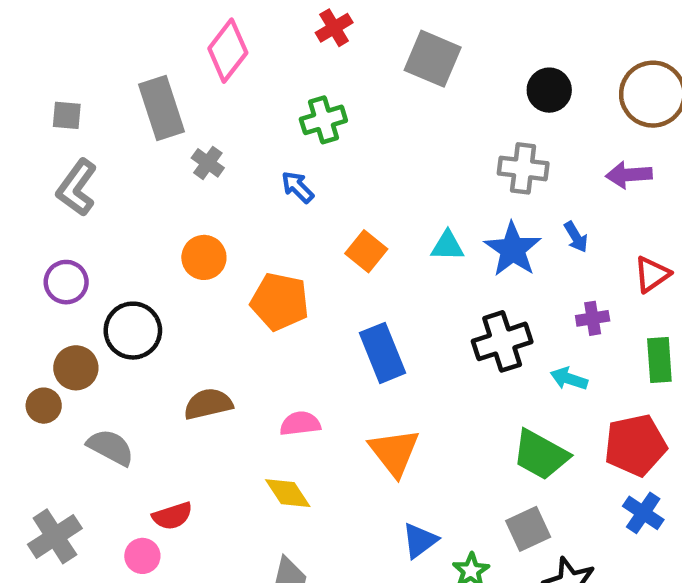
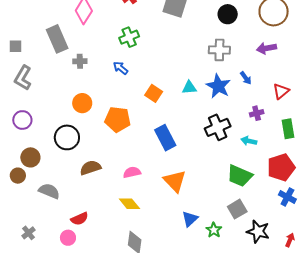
gray cross: (208, 163) -> (80, 61), turned -32
black circle: (133, 331) -> (67, 137), moved
gray cross: (55, 536) -> (28, 233), size x0.6

